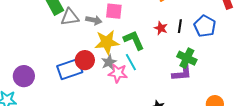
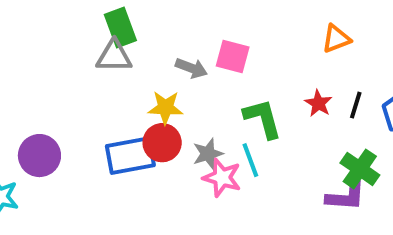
gray triangle: (70, 17) -> (114, 56), moved
yellow star: (107, 42) -> (165, 108), moved, size x0.7

